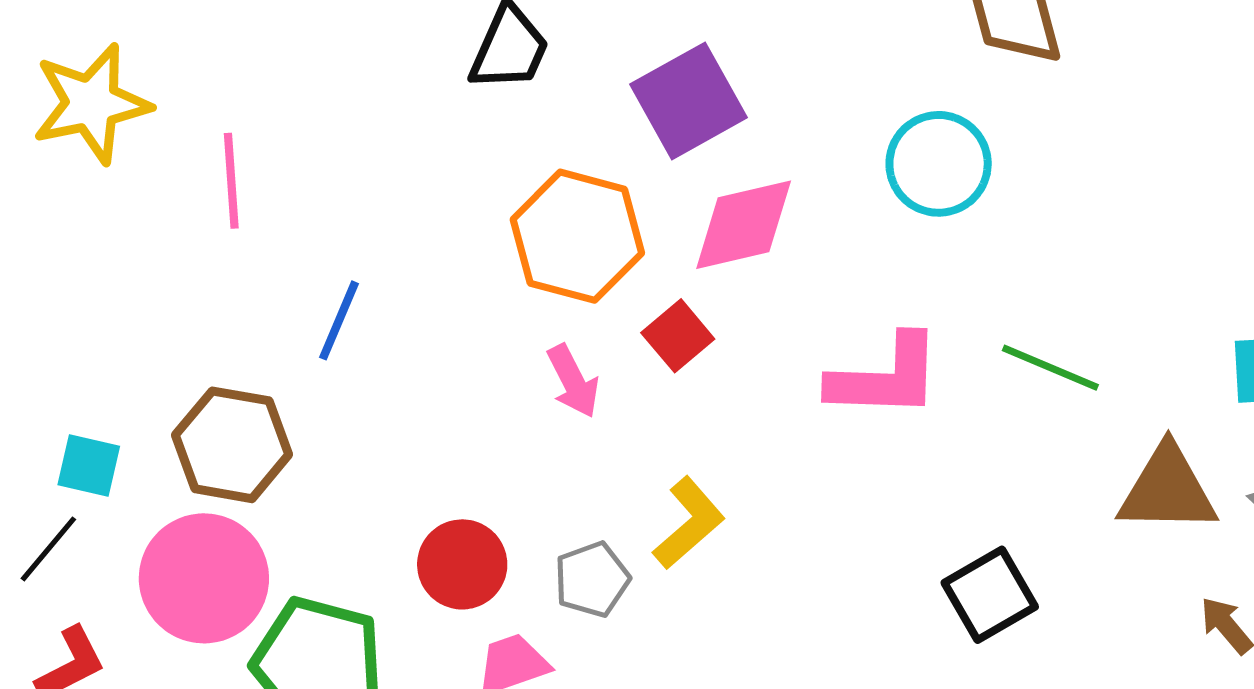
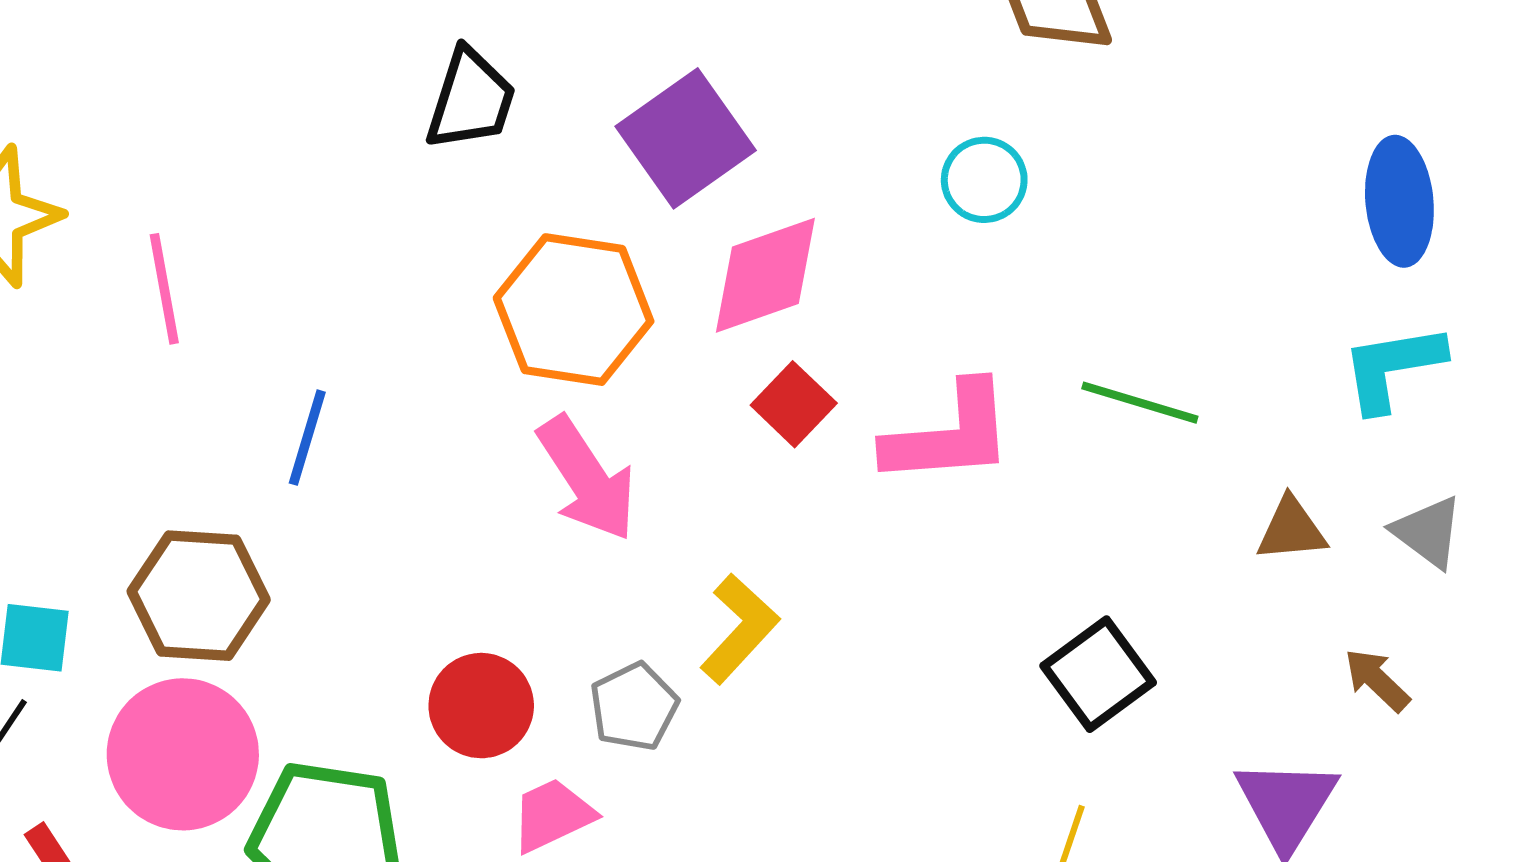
cyan circle: (939, 164) -> (984, 180), size x0.7
red square: (678, 336) -> (794, 404), moved
pink arrow: (573, 381) -> (587, 479), size x1.5
brown triangle: (1167, 489) -> (1291, 529), size x0.6

